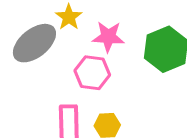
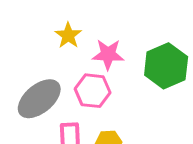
gray ellipse: (34, 43) -> (39, 99), moved

